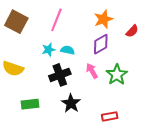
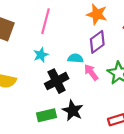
orange star: (103, 19) -> (97, 14), turned -30
cyan semicircle: (68, 50) -> (75, 58), moved
green rectangle: (30, 104) -> (46, 115), moved

